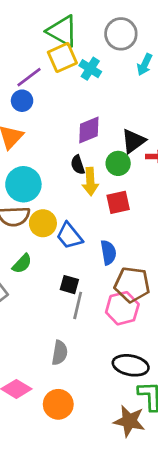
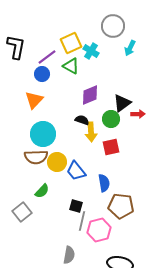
green triangle: (62, 31) -> (71, 66), moved, size x0.7
black semicircle: (78, 165) -> (82, 120), turned 128
pink hexagon: (122, 308) -> (99, 230), moved

